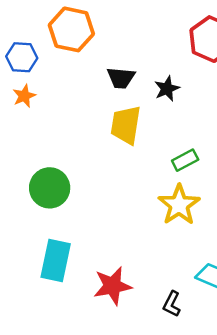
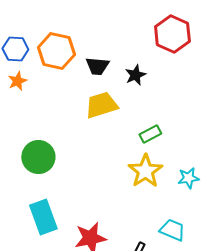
orange hexagon: (71, 29) -> (56, 51), moved
yellow trapezoid: (126, 125) -> (101, 105), turned 64
cyan rectangle: (56, 260) -> (43, 217), turned -32

